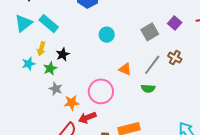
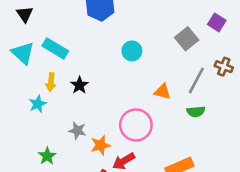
cyan triangle: (23, 23) -> (23, 53), turned -30
green star: (50, 68) -> (47, 156), moved

